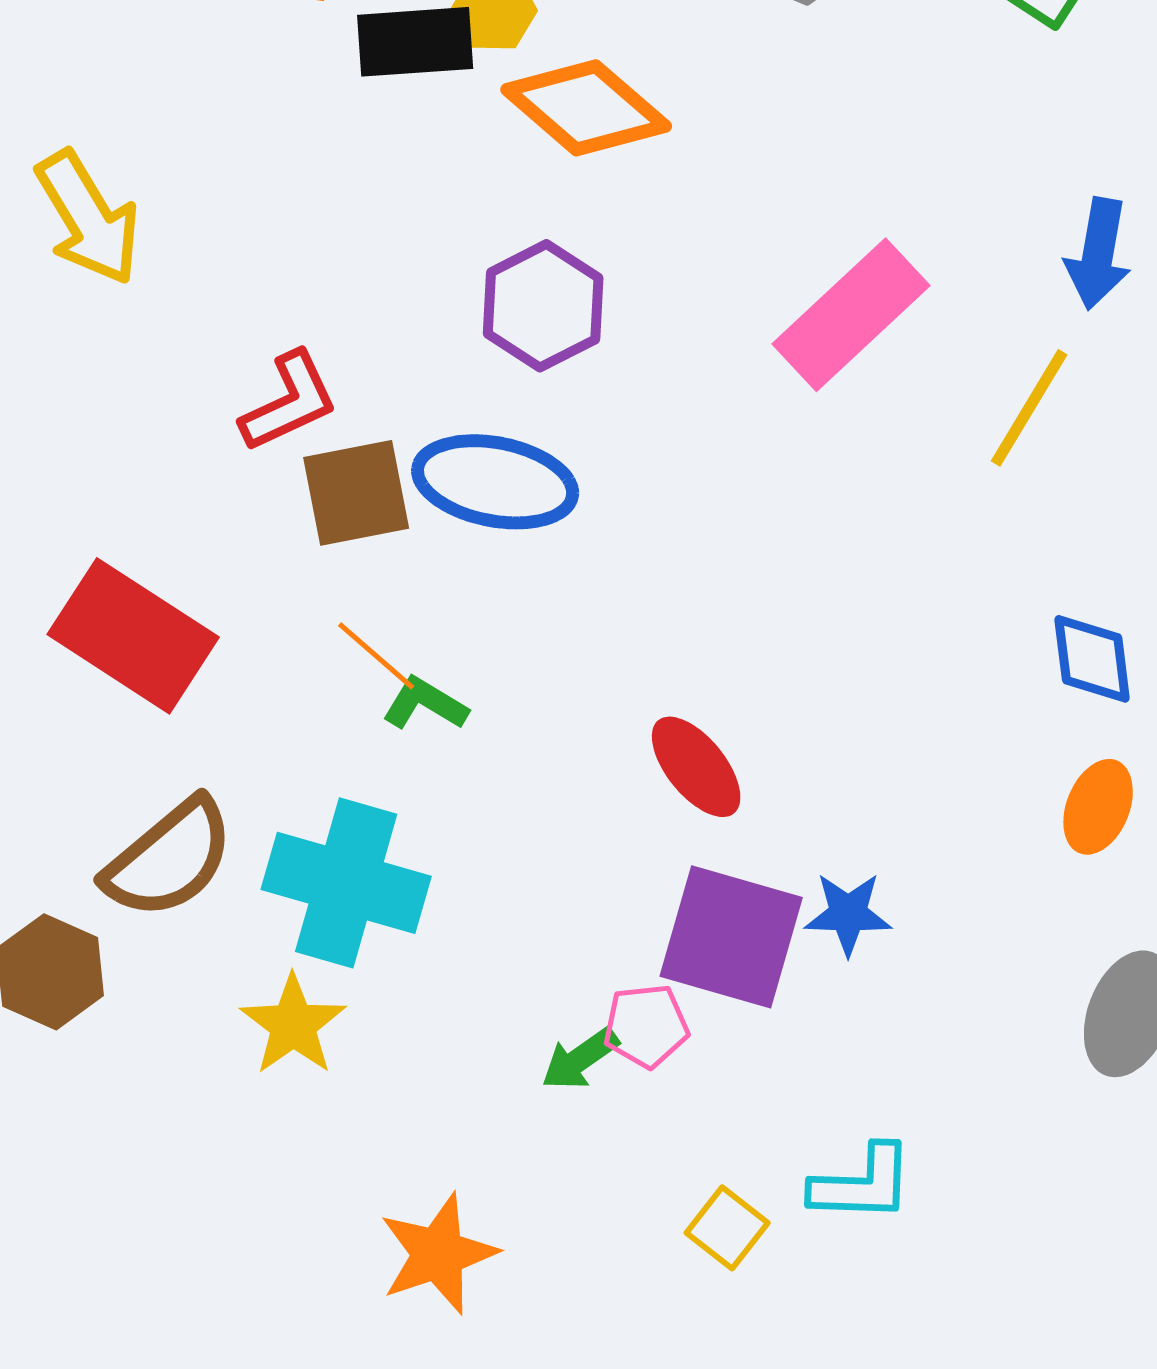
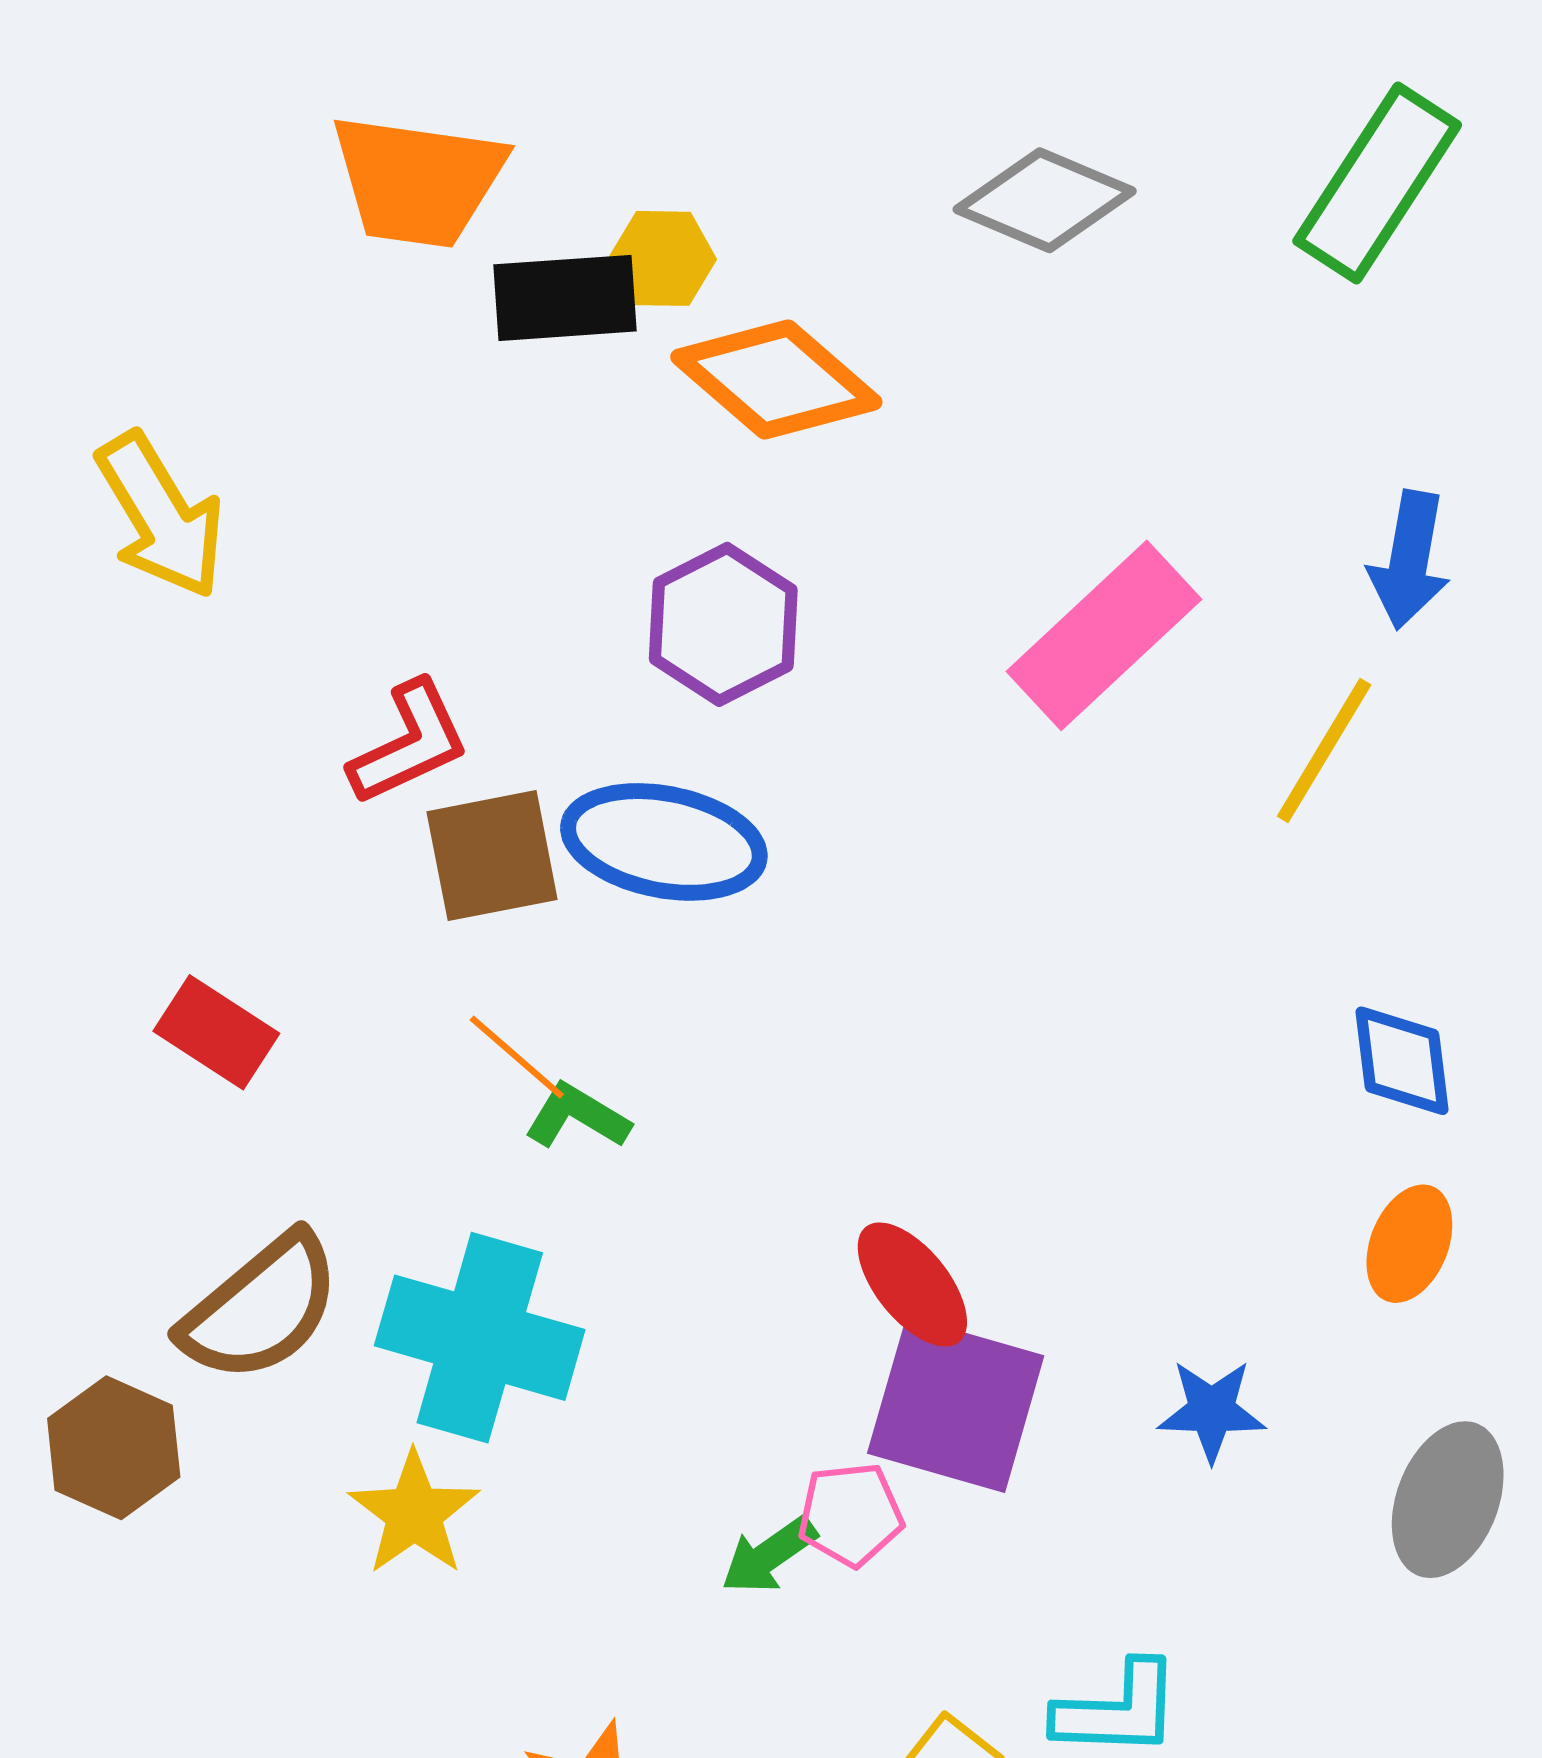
red rectangle: (133, 636) -> (216, 1032), size x0.6
red ellipse: (696, 767) -> (912, 1285), moved
blue star: (848, 914) -> (1212, 1411), moved

